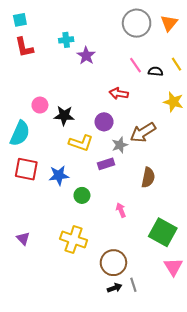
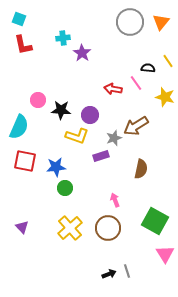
cyan square: (20, 20) -> (19, 19), turned 32
pink line: (136, 65) -> (136, 83), moved
purple circle: (104, 122) -> (90, 115), moved
green circle: (82, 195) -> (65, 188), moved
yellow cross: (74, 240) -> (70, 228), turned 30
brown circle: (113, 263) -> (108, 228), moved

